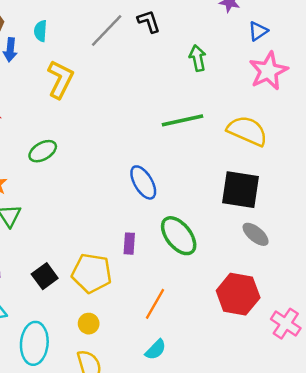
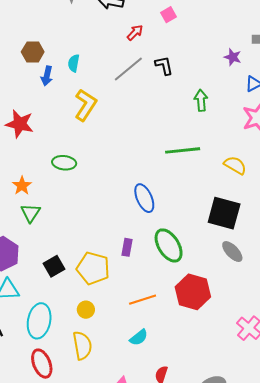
yellow semicircle: (247, 131) -> (235, 165), size x0.7
green ellipse: (43, 151) -> (64, 163), turned 30
red hexagon: (238, 294) -> (193, 292), moved
orange line: (155, 304) -> (143, 300), turned 36

